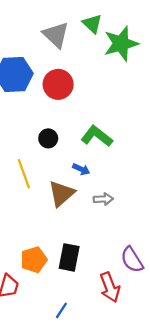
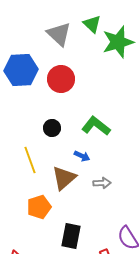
orange pentagon: (34, 260) -> (39, 207), moved

